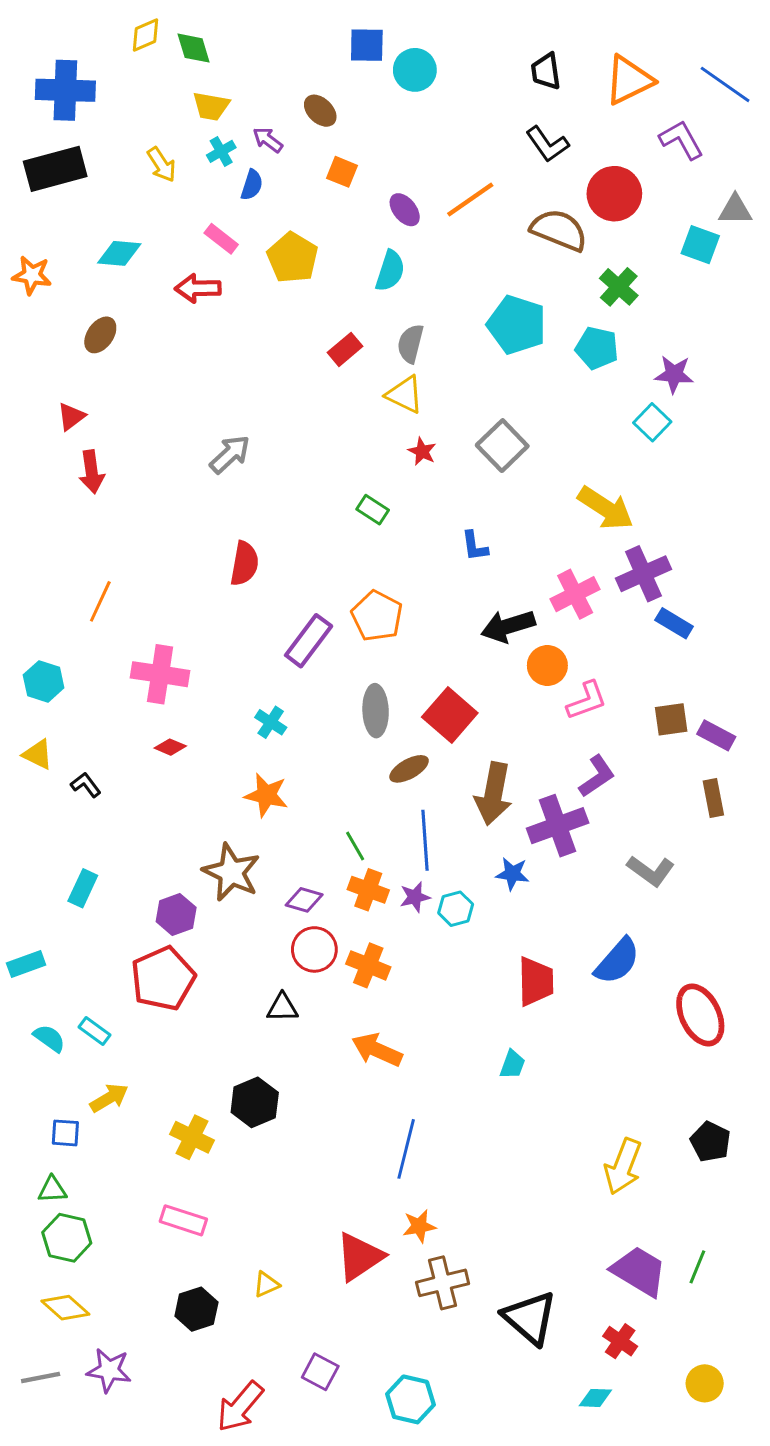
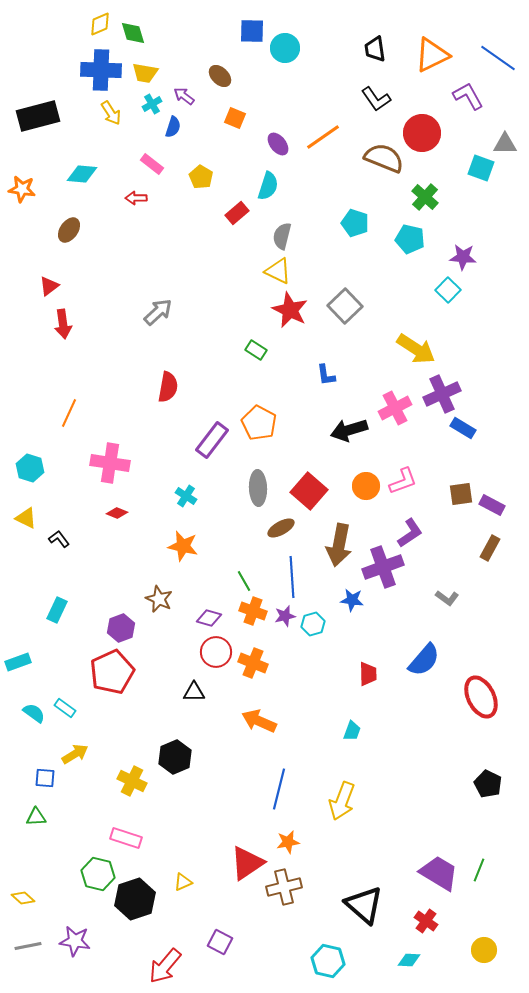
blue cross: (65, 90) -> (101, 70), moved
yellow pentagon: (293, 258) -> (201, 177), size x0.7
red arrow: (198, 288) -> (136, 198), size x0.7
cyan pentagon: (517, 325) -> (355, 223), size x0.7
red rectangle: (345, 349) -> (237, 213), moved
red star: (422, 451) -> (290, 310), size x1.8
orange circle: (547, 665) -> (366, 486), moved
brown rectangle: (713, 798) -> (490, 548), turned 40
gray L-shape: (651, 871) -> (447, 598), size x0.7
brown star: (231, 872) -> (159, 599), size x0.7
red trapezoid: (536, 981) -> (368, 674), size x0.7
yellow arrow: (623, 1166) -> (342, 801), moved
green hexagon: (67, 1238) -> (98, 874), moved
brown cross: (443, 1283) -> (284, 887), moved
yellow diamond: (65, 1308) -> (23, 898), moved, size x0.7
black hexagon: (196, 1309) -> (135, 899), size x1.4
cyan hexagon: (410, 1399) -> (328, 961), moved

